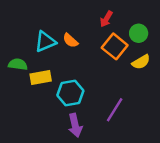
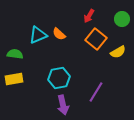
green circle: (139, 33) -> (122, 19), moved
yellow rectangle: (41, 77) -> (14, 79), moved

